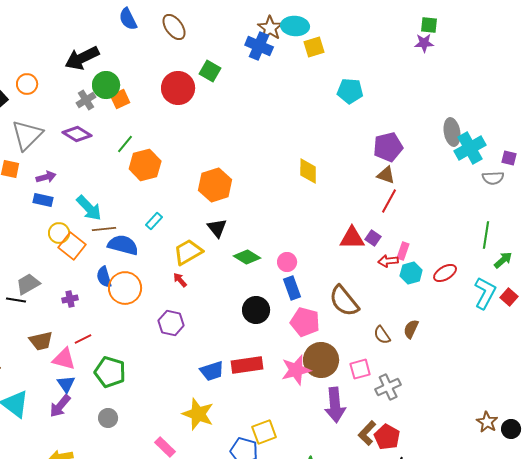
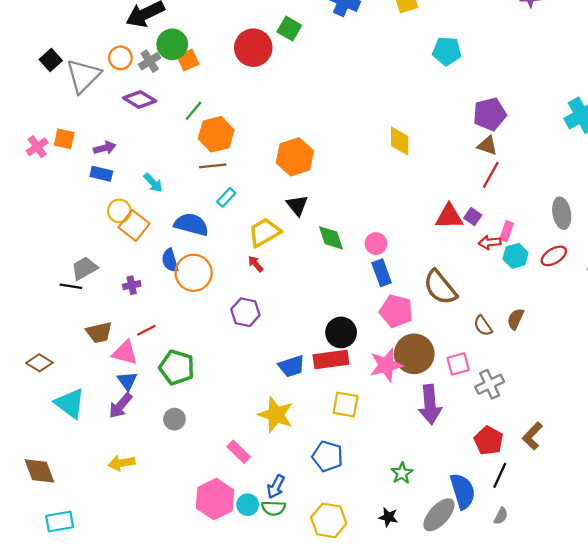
orange circle: (27, 84) -> (120, 58), moved
gray ellipse: (452, 132) -> (562, 213), moved
gray triangle: (27, 135) -> (83, 76), moved
cyan arrow: (89, 208) -> (153, 183), size x0.7
brown line: (104, 229) -> (213, 166), moved
green diamond: (247, 257) -> (331, 238), turned 40
black circle: (256, 310) -> (341, 332), moved
yellow square: (264, 432) -> (346, 404), moved, turned 30
brown L-shape: (367, 433) -> (532, 436), moved

